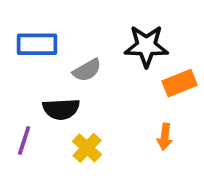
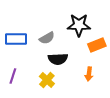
blue rectangle: (37, 44) -> (16, 39), moved
black semicircle: (61, 109) -> (58, 59), moved

